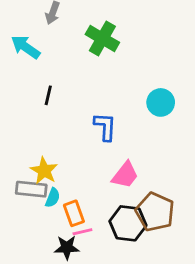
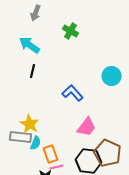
green cross: (102, 38) -> (71, 31), size x0.7
cyan arrow: (26, 47) -> (30, 45), moved
blue L-shape: (105, 127) -> (73, 93), turned -45

